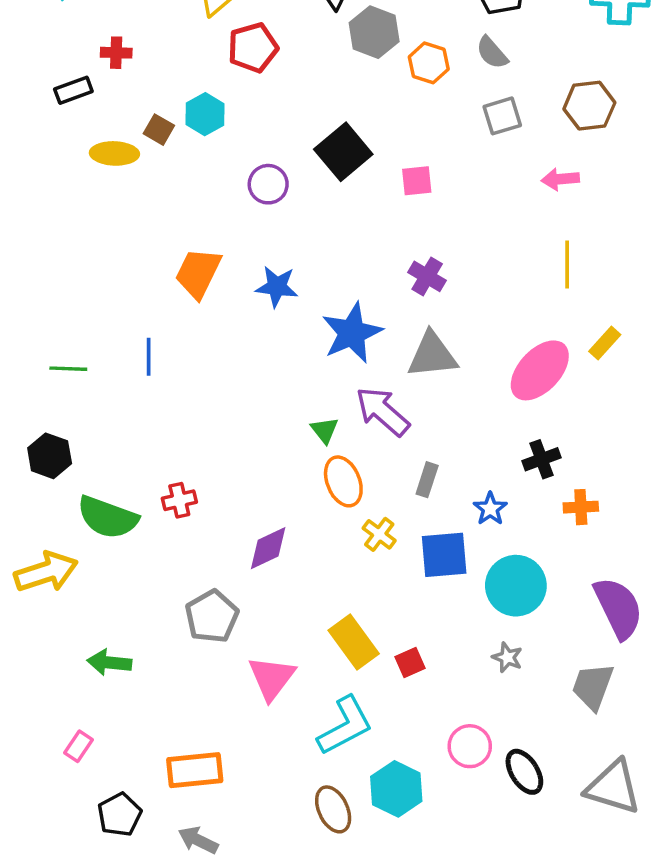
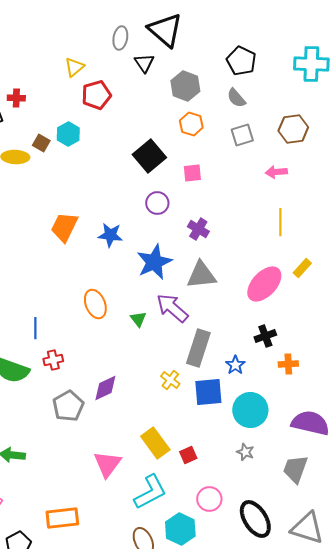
gray hexagon: (374, 32) -> (185, 86), moved
orange hexagon: (429, 63) -> (191, 124), moved
purple circle: (268, 184) -> (157, 203), moved
blue line: (149, 357) -> (35, 328), moved
gray rectangle: (427, 480) -> (198, 348), size x1.8
orange ellipse: (343, 481) -> (95, 304), moved
purple semicircle: (618, 608) -> (310, 423), turned -51
gray pentagon: (212, 616) -> (68, 406), moved
pink circle: (470, 746) -> (209, 499), moved
black ellipse: (524, 772) -> (255, 519), size x1.4

